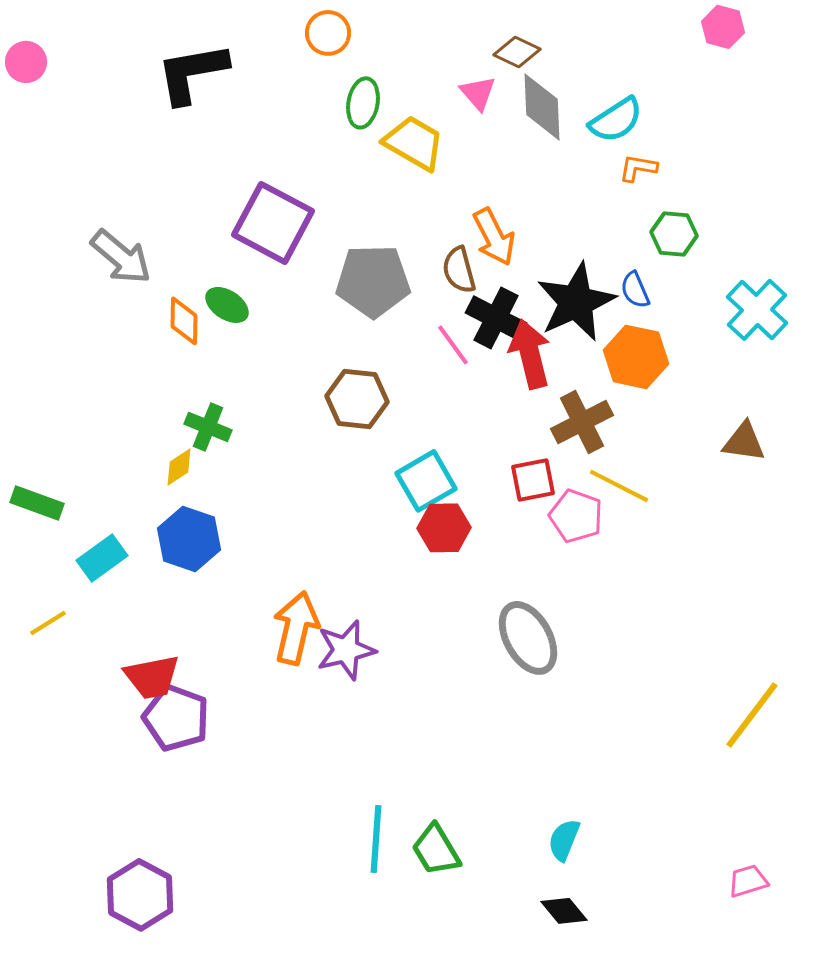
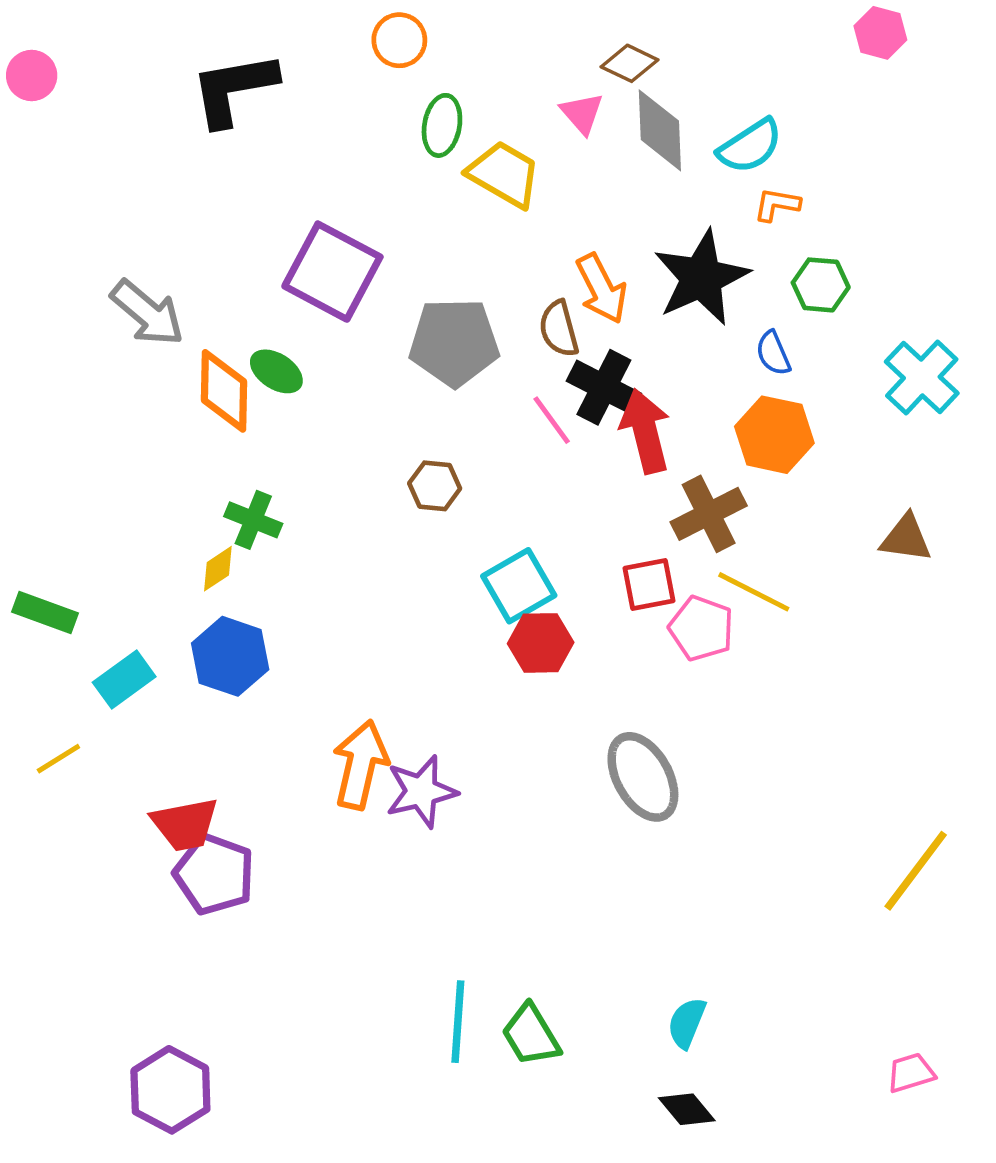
black star: (576, 302) -> (701, 278), moved
orange diamond: (184, 321) -> (224, 391), size x1.4
brown hexagon: (357, 399) -> (435, 486), size x0.7

